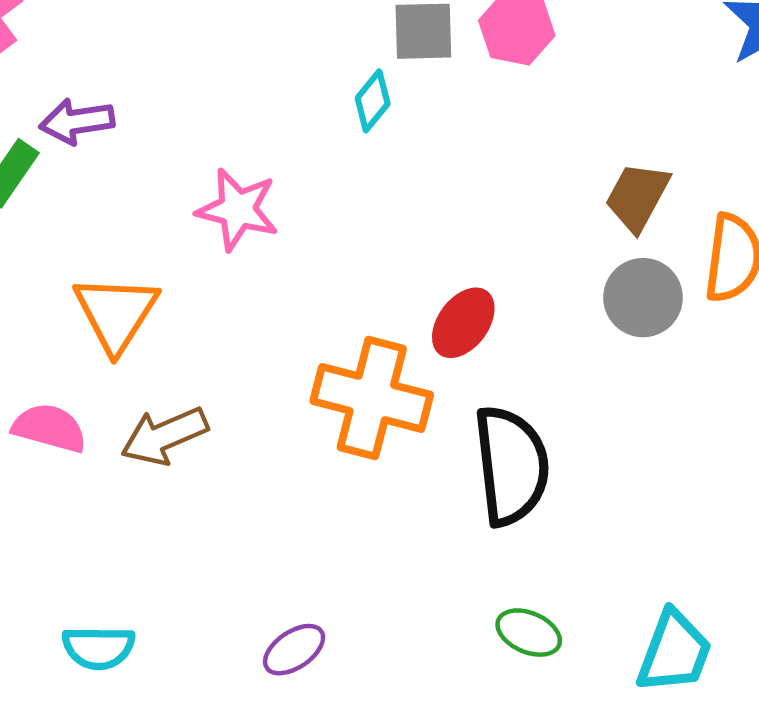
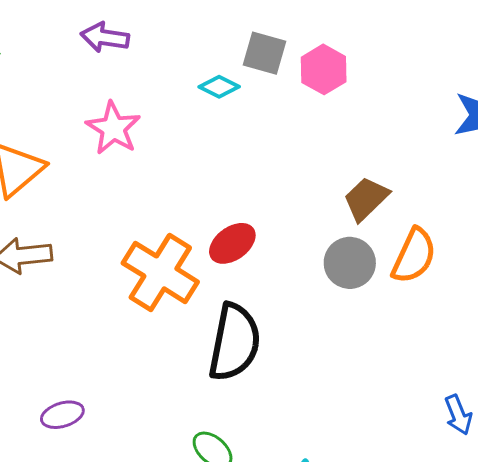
cyan diamond: (373, 101) -> (219, 87), turned 60
purple arrow: (77, 121) -> (105, 37), moved

